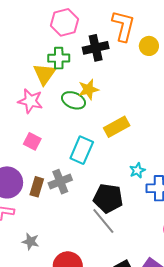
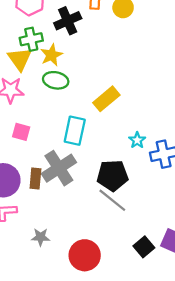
yellow star: (88, 89) -> (51, 55), moved
gray cross: (60, 182) -> (59, 168), size x1.4

